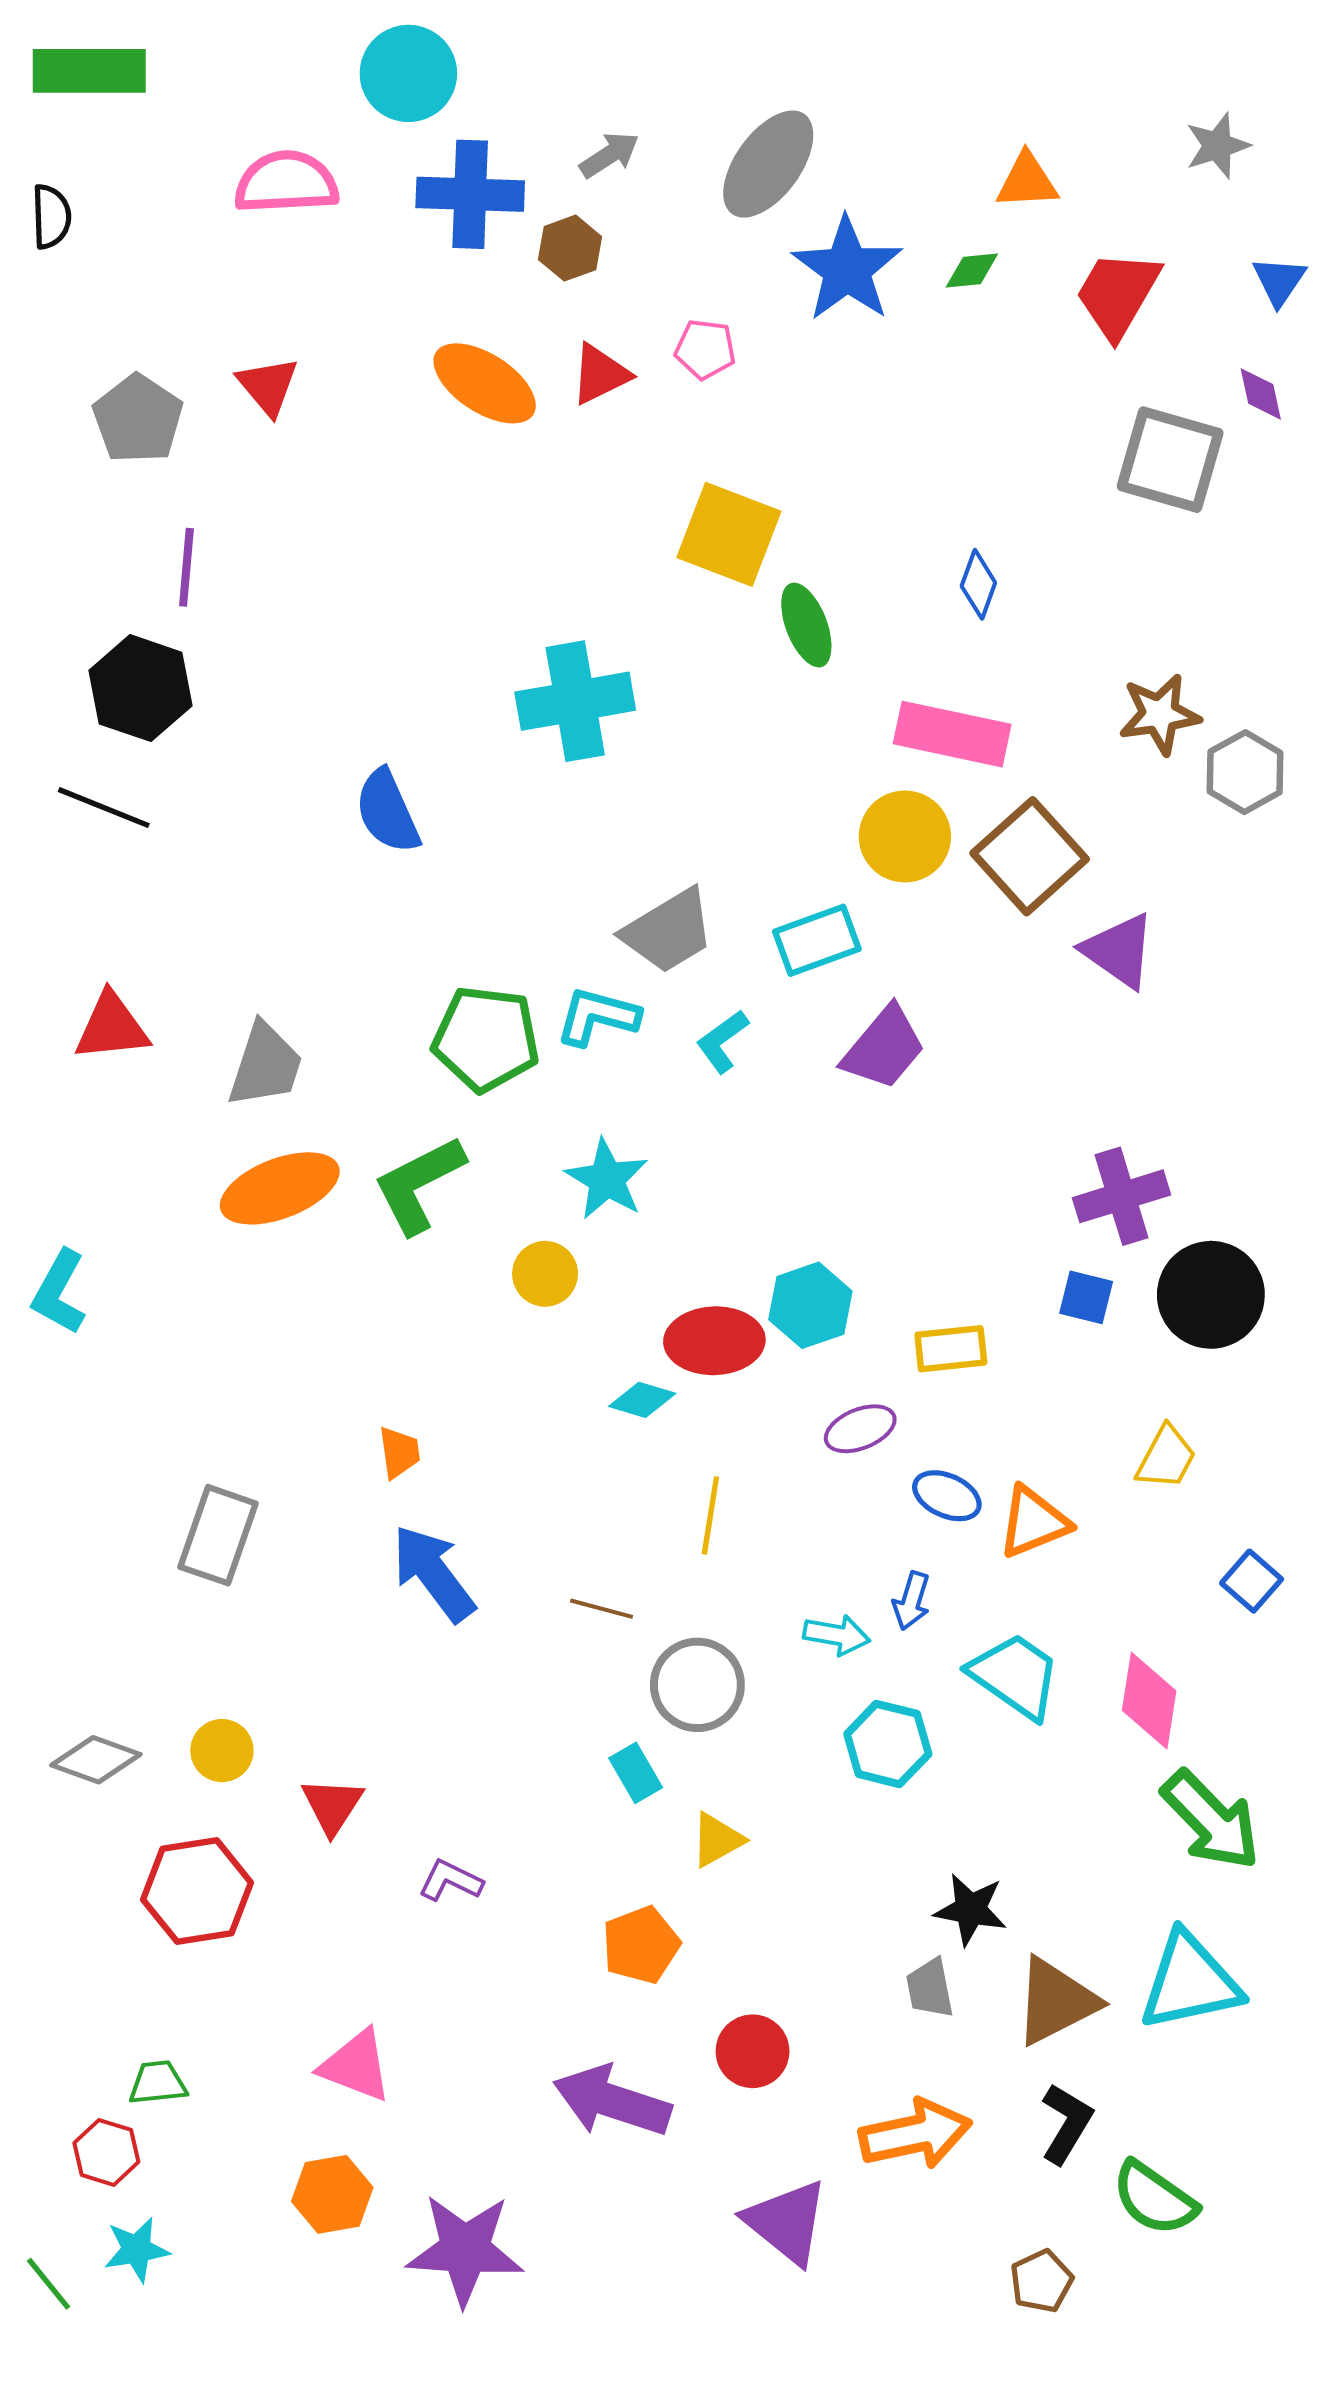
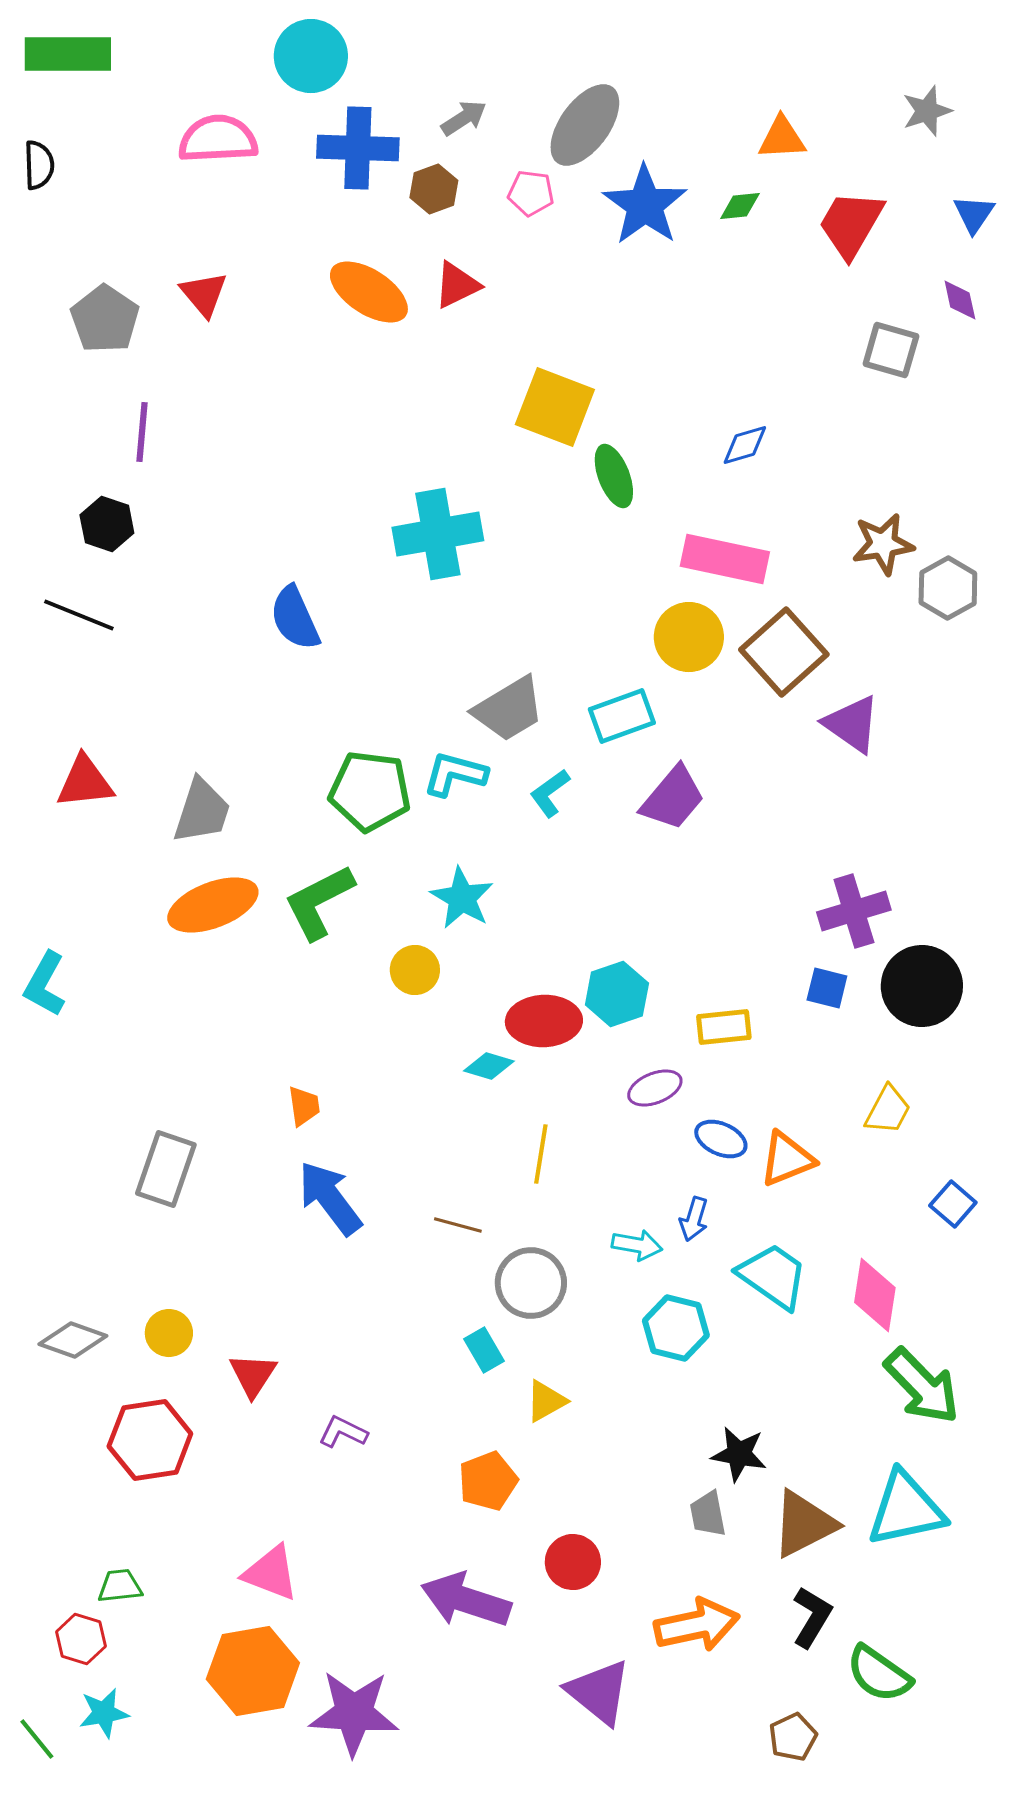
pink pentagon: (705, 349) -> (531, 193), moved
gray square: (1170, 460) -> (891, 350), size x0.7
blue diamond: (978, 584) -> (745, 445), turned 54
black hexagon: (141, 688) -> (107, 524), size x0.7
orange hexagon: (332, 2194) -> (253, 1671), size x1.5

